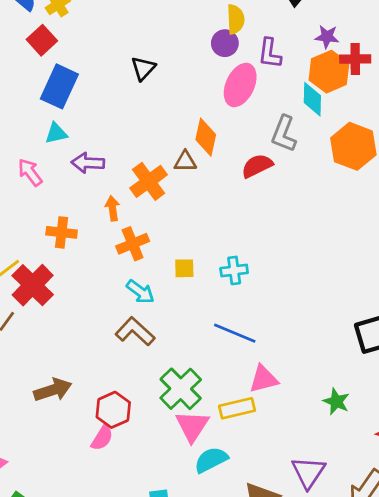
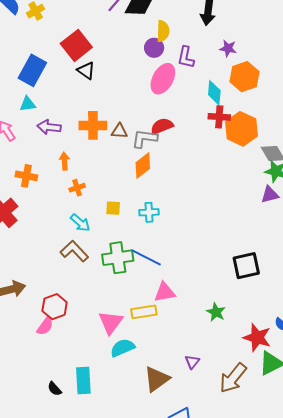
red square: (42, 40) -> (76, 45), moved, size x1.4
red cross: (355, 59) -> (219, 117), moved
black triangle: (143, 68) -> (86, 71), moved, turned -42
orange hexagon: (329, 72) -> (244, 77), moved
gray L-shape: (284, 134) -> (144, 138), moved, turned 72
orange diamond: (206, 137) -> (143, 166), moved, turned 36
red semicircle: (257, 166) -> (162, 126), moved
orange cross: (149, 181) -> (93, 125), moved, turned 32
orange cross: (133, 244) -> (77, 188), size x0.7
green cross: (181, 389) -> (118, 258), moved, turned 32
purple triangle: (308, 472) -> (192, 362), size x0.6

